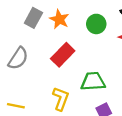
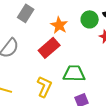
orange star: (59, 19) -> (59, 25), moved
green circle: (96, 24) -> (90, 19), moved

